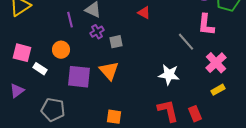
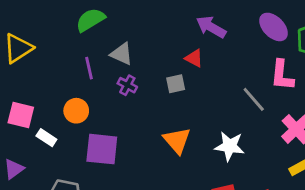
purple cross: (97, 32) -> (127, 85), turned -32
gray square: (116, 42) -> (176, 84), moved
orange triangle: (109, 71) -> (177, 141), moved

